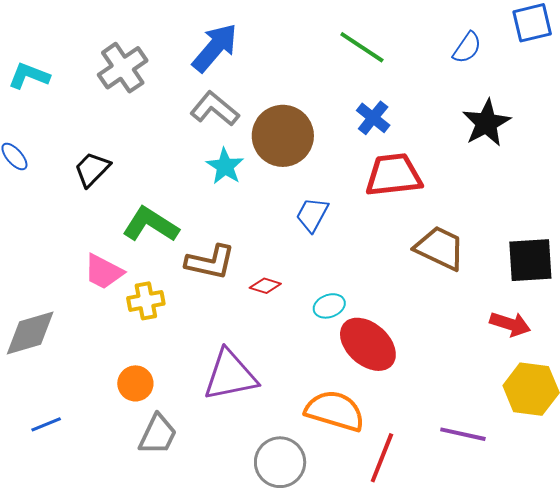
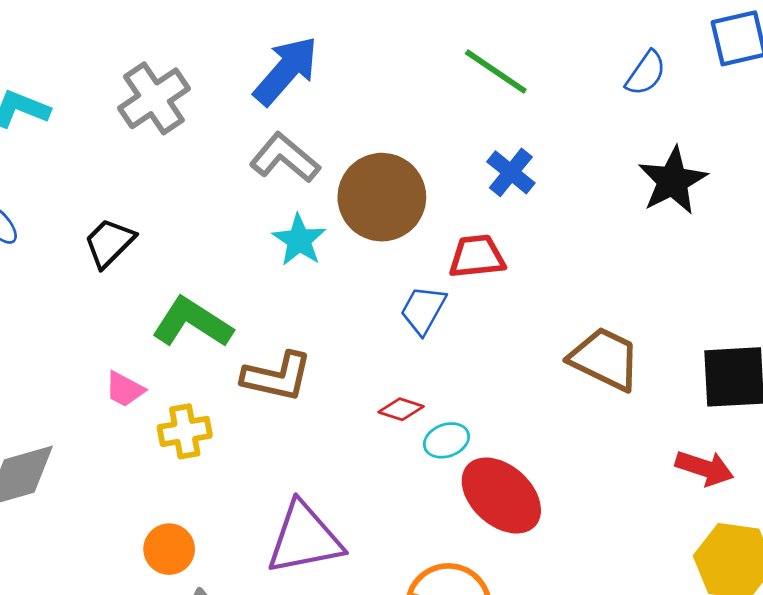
red trapezoid: (394, 175) -> (477, 256), moved, size x0.7
pink trapezoid: (104, 272) -> (125, 389), size x0.7
red diamond: (265, 286) -> (401, 409), moved

